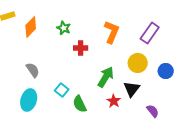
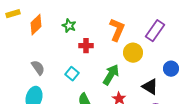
yellow circle: (138, 63) -> (133, 53), moved
black triangle: (132, 89) -> (150, 87), moved, turned -36
cyan square: (62, 90) -> (72, 74), moved

